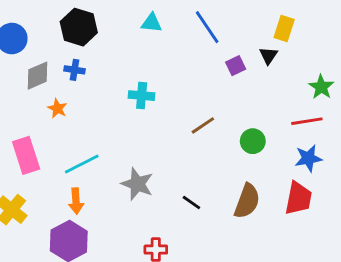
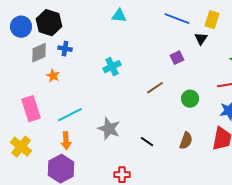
black hexagon: (79, 27) -> (49, 23), moved
blue line: (207, 27) -> (177, 19), moved, turned -35
purple square: (236, 66) -> (177, 58), moved
cyan cross: (142, 96) -> (112, 67), turned -30
brown semicircle: (247, 201) -> (186, 141), size x0.7

